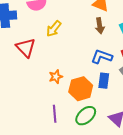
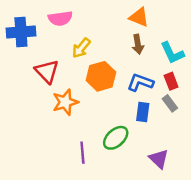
orange star: (56, 77) -> (65, 102), moved, size x1.5
orange hexagon: (81, 89) -> (101, 76), moved
green ellipse: (86, 116) -> (116, 138), moved

